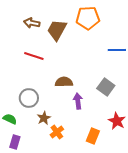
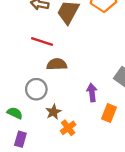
brown semicircle: (64, 82) -> (57, 64), moved
orange rectangle: (93, 136) -> (109, 113), moved

